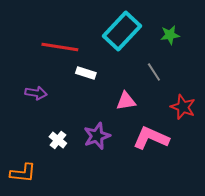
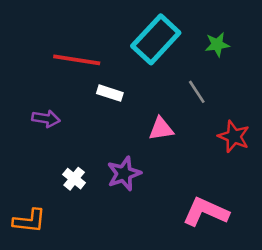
pink L-shape: (151, 138) -> (206, 212), moved

